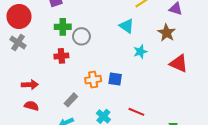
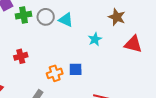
cyan triangle: (127, 26) -> (66, 20), moved
green cross: (63, 27) -> (24, 15), moved
gray circle: (81, 36) -> (46, 17), moved

